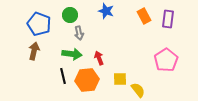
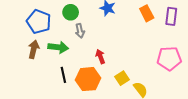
green arrow: (72, 54) -> (58, 47), moved
pink pentagon: (166, 60) -> (169, 59), turned 30
yellow square: (120, 79) -> (122, 78), turned -32

